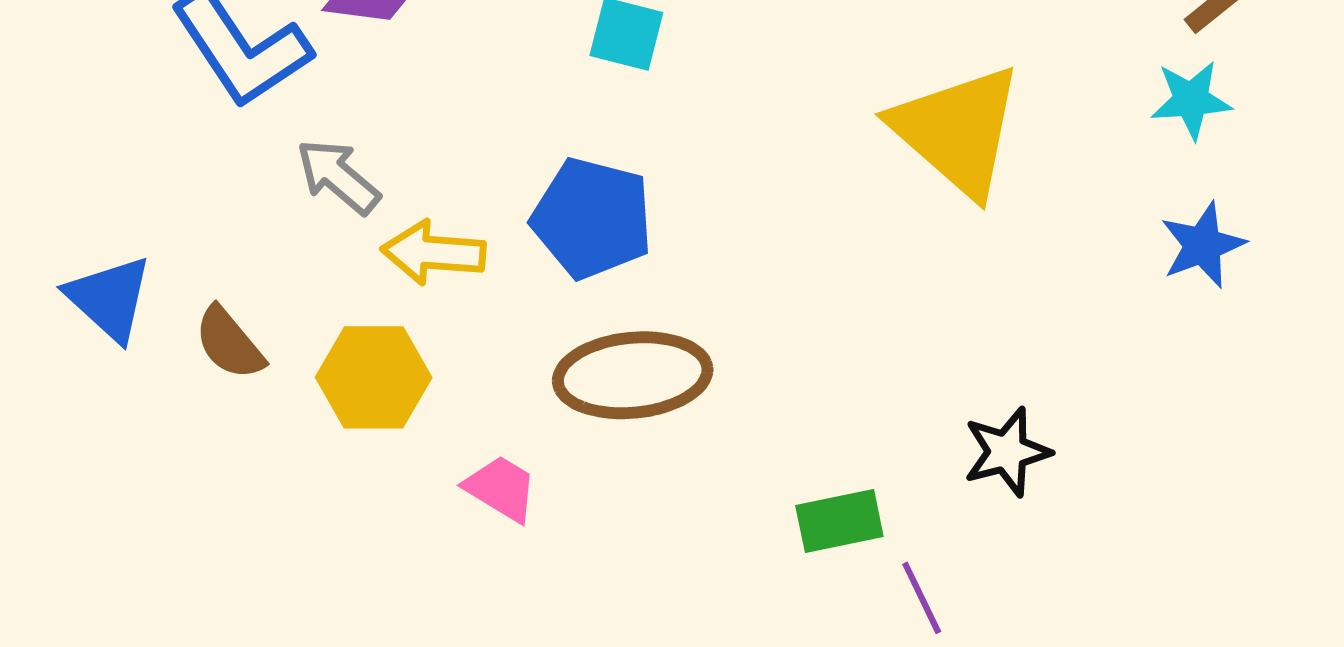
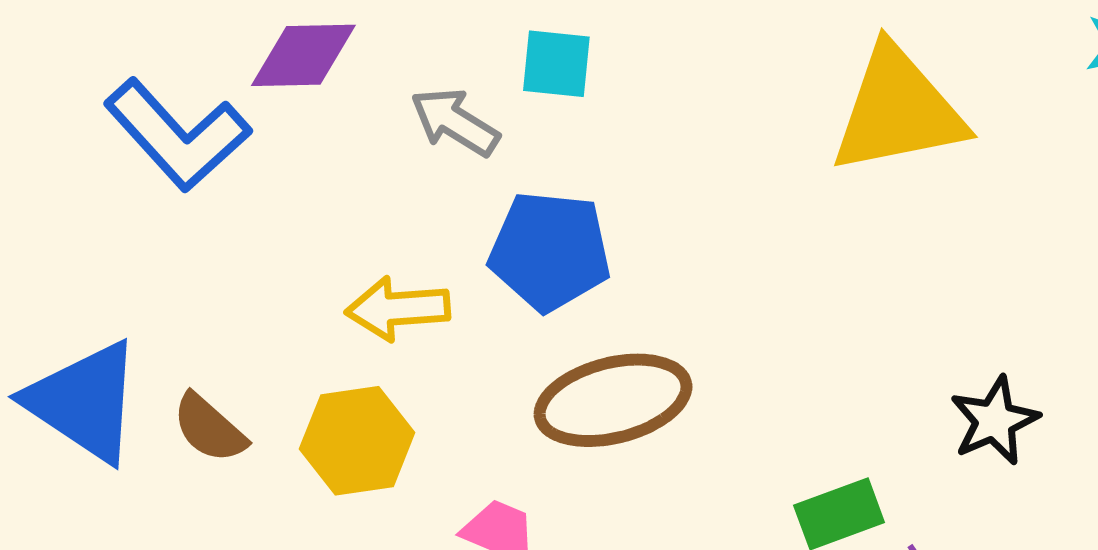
yellow triangle: (957, 131) -> (898, 110), turned -44
gray arrow: (338, 177) -> (455, 122), moved
blue triangle: (109, 298) -> (84, 402), size x1.4

